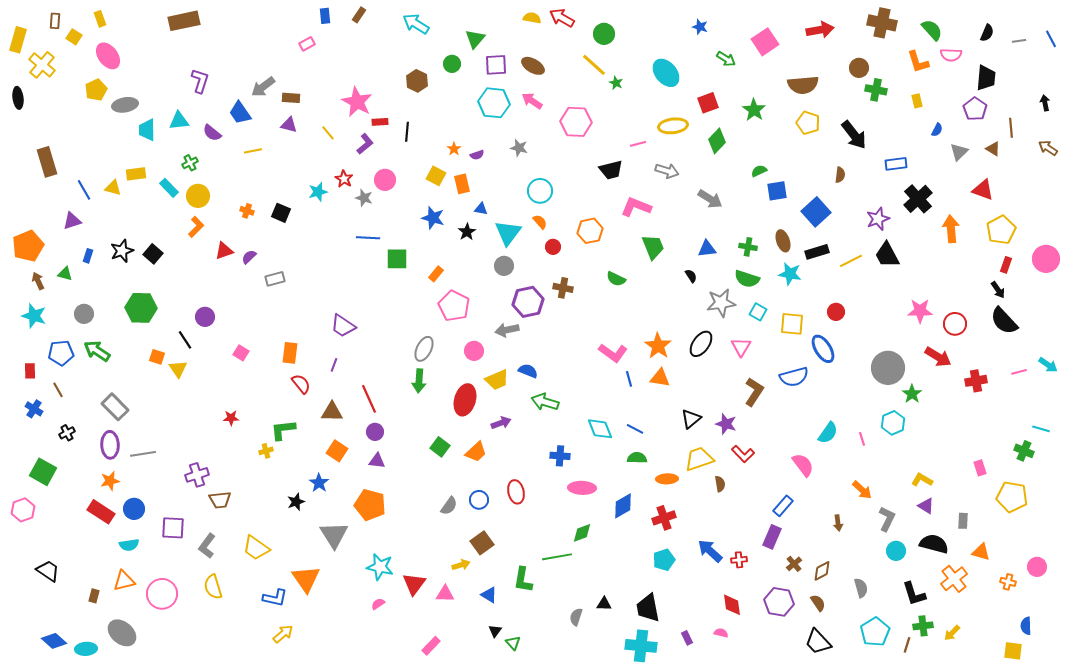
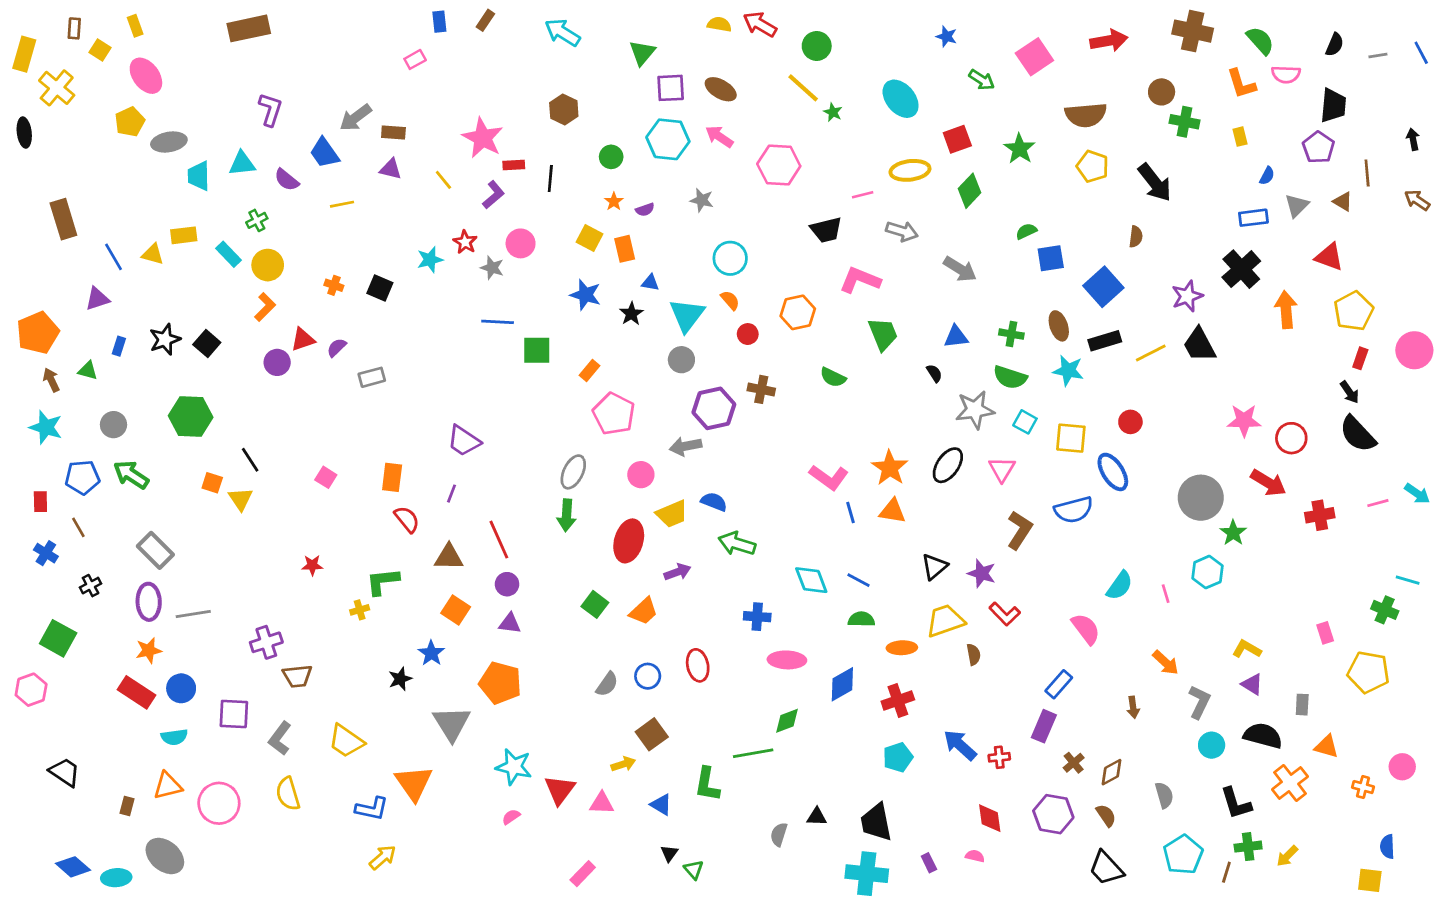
green circle: (452, 64) -> (611, 157), moved
blue rectangle: (896, 164) -> (1253, 218), moved
purple circle: (205, 317) -> (277, 362), moved

